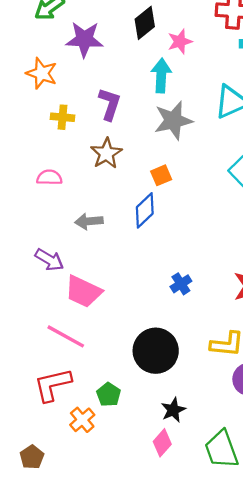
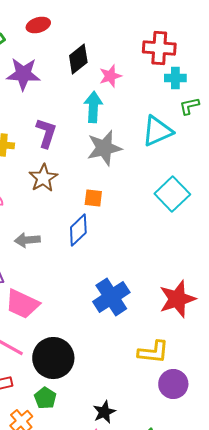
orange square: (161, 175) -> (93, 198), turned 30
blue cross: (181, 284) -> (111, 297), size x1.8
black circle: (156, 351) -> (53, 358), moved

